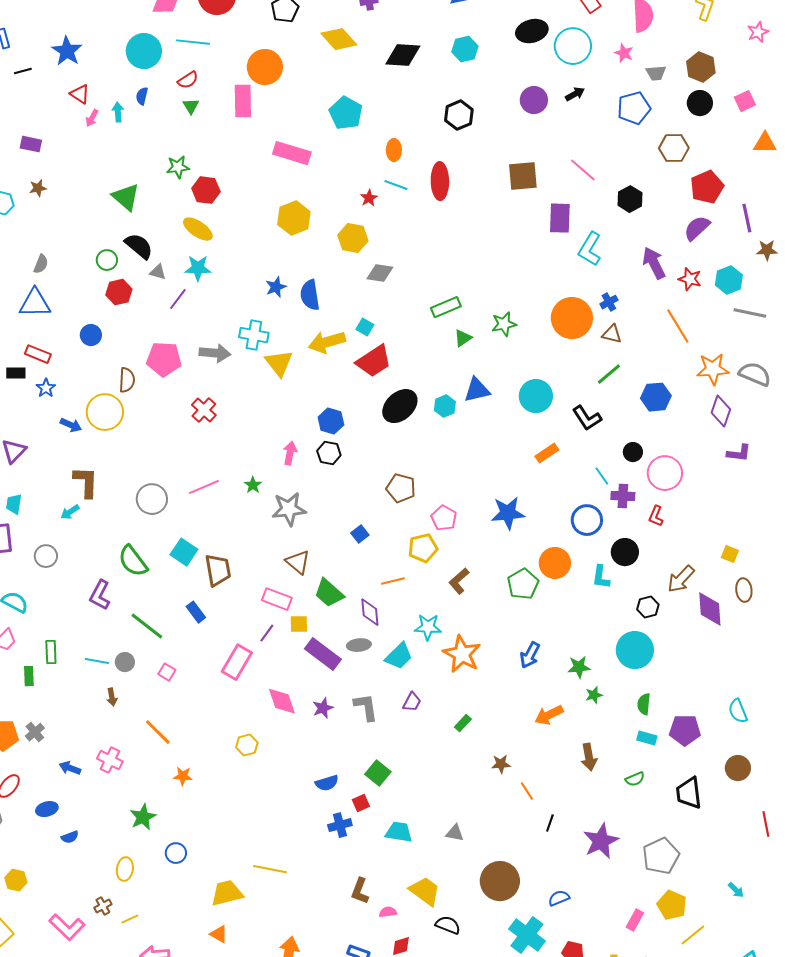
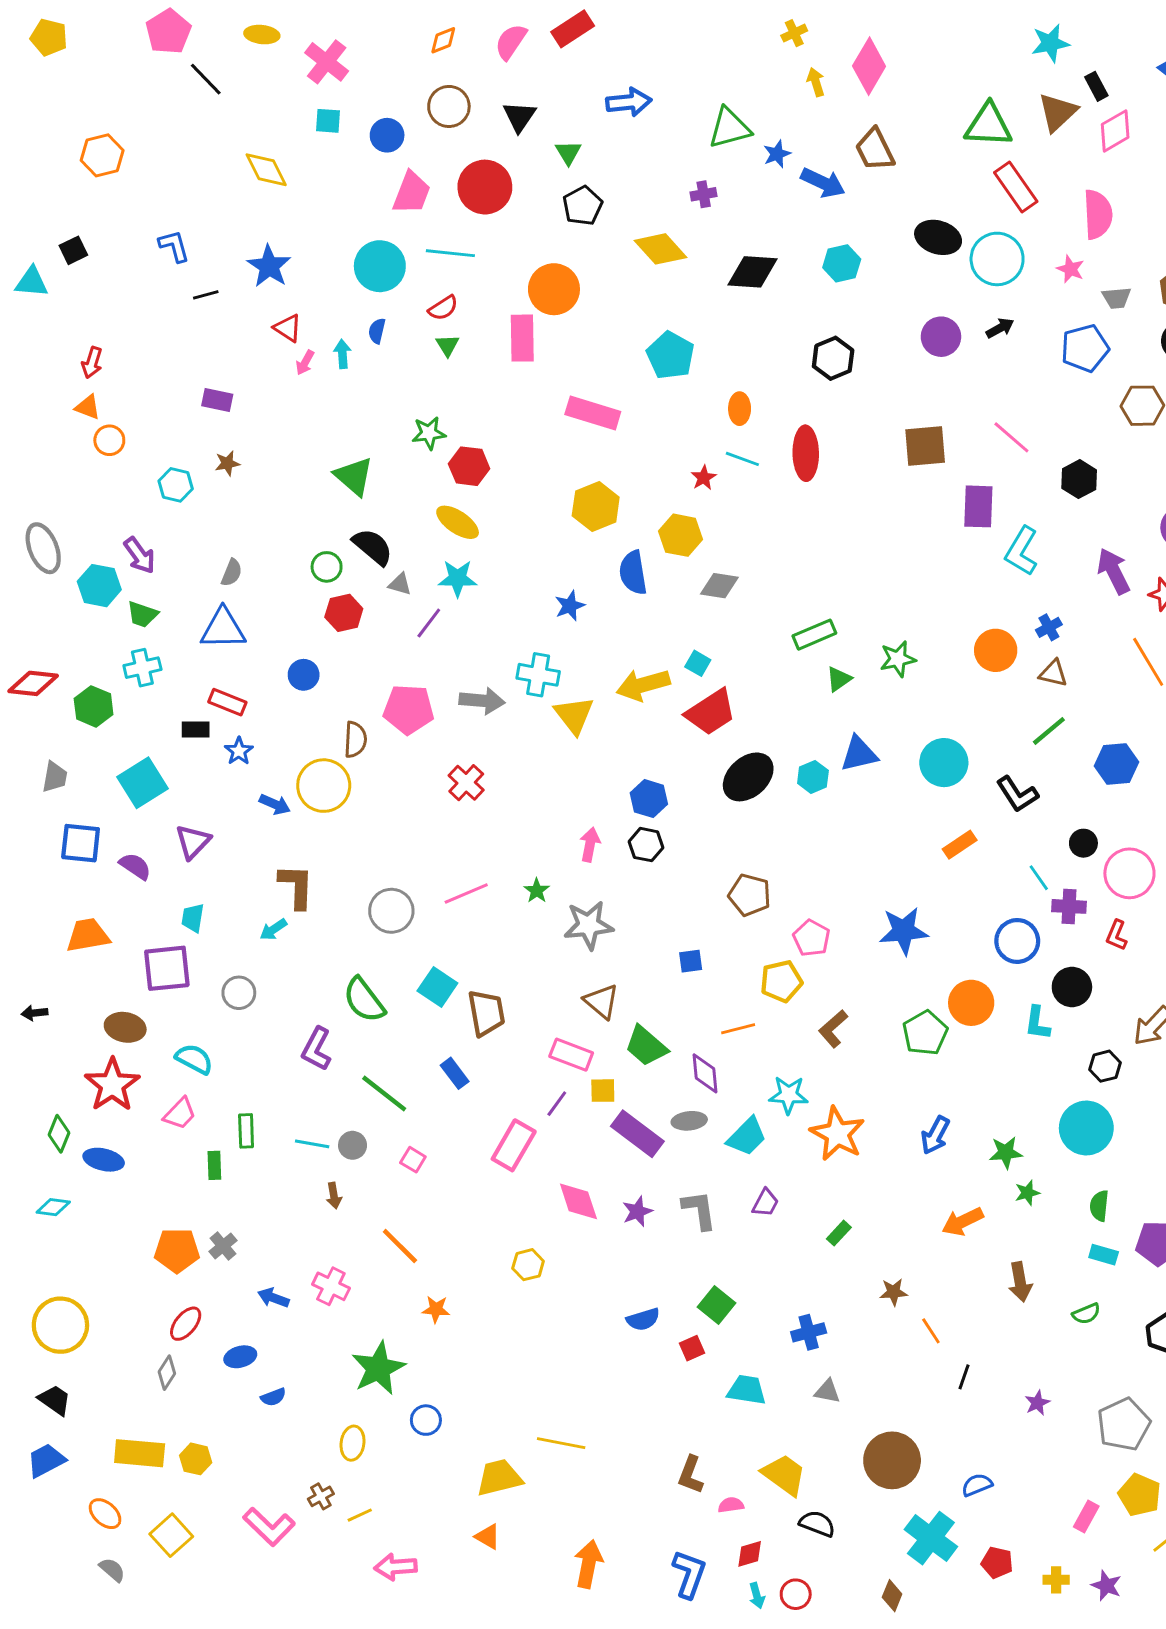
black ellipse: (532, 31) -> (938, 237), turned 32
blue semicircle: (310, 295) -> (633, 573), moved
orange circle: (572, 318) -> (996, 650), size x0.7
blue square: (360, 534) -> (691, 961), turned 30
green star: (143, 817) -> (378, 1368), size x1.4
blue cross: (340, 825) -> (809, 1332), moved
purple star: (601, 841) -> (1037, 1403), size x0.5

